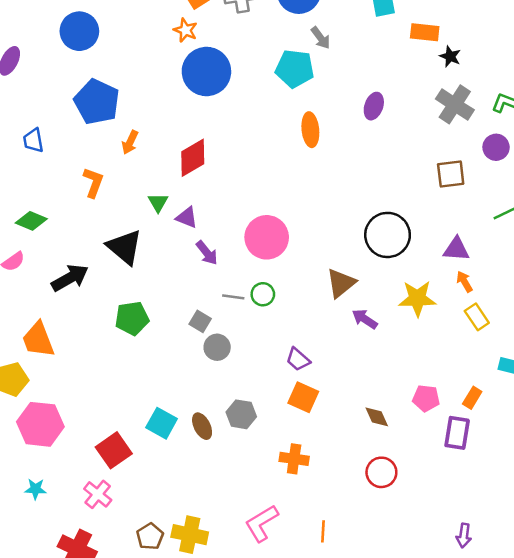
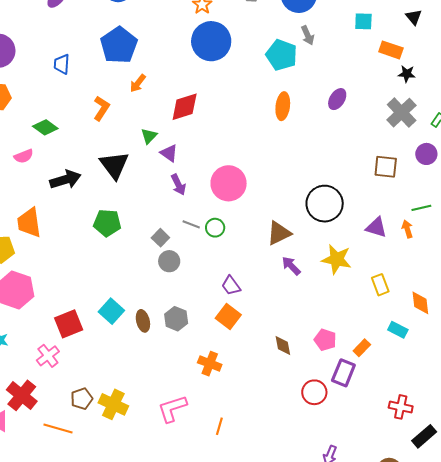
black star: (450, 56) -> (407, 74), turned -30
orange arrow: (464, 282) -> (407, 229), moved
red circle: (381, 472) -> (314, 392), moved

